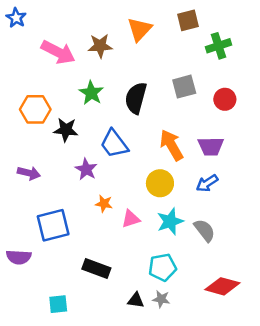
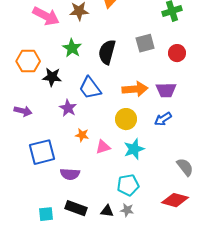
orange arrow: (171, 145) -> (135, 89), turned 115
gray semicircle: (205, 230) -> (185, 167), moved
purple semicircle: (19, 257) -> (70, 174), moved
black rectangle: (96, 269) -> (76, 208), moved

